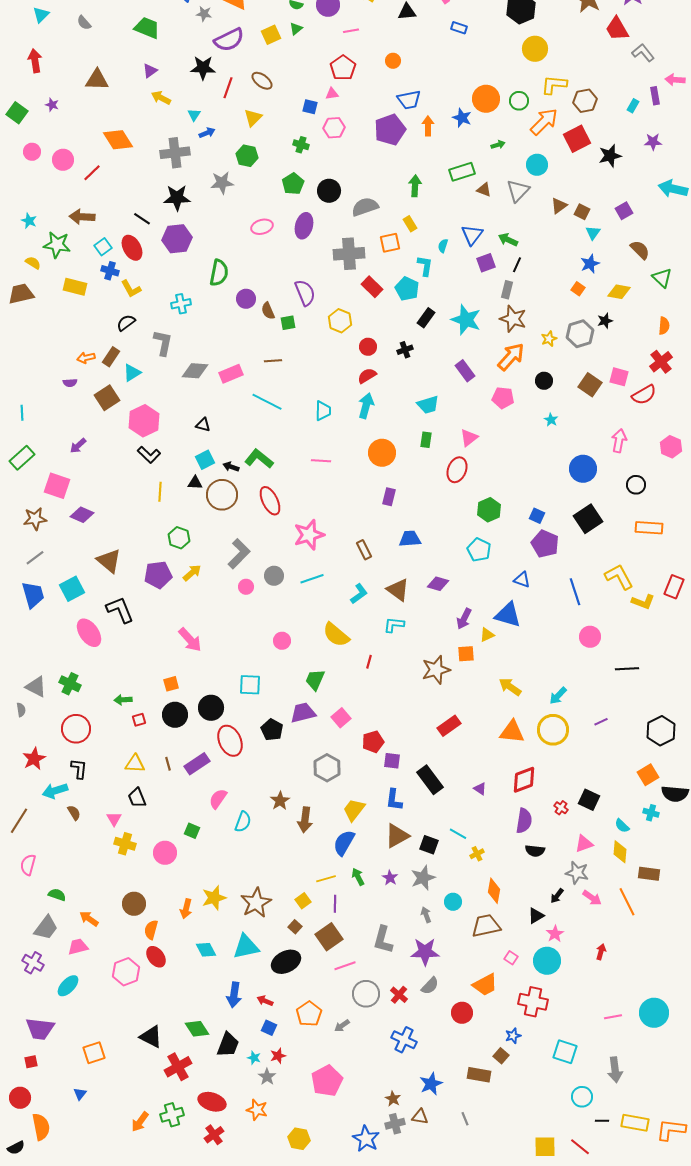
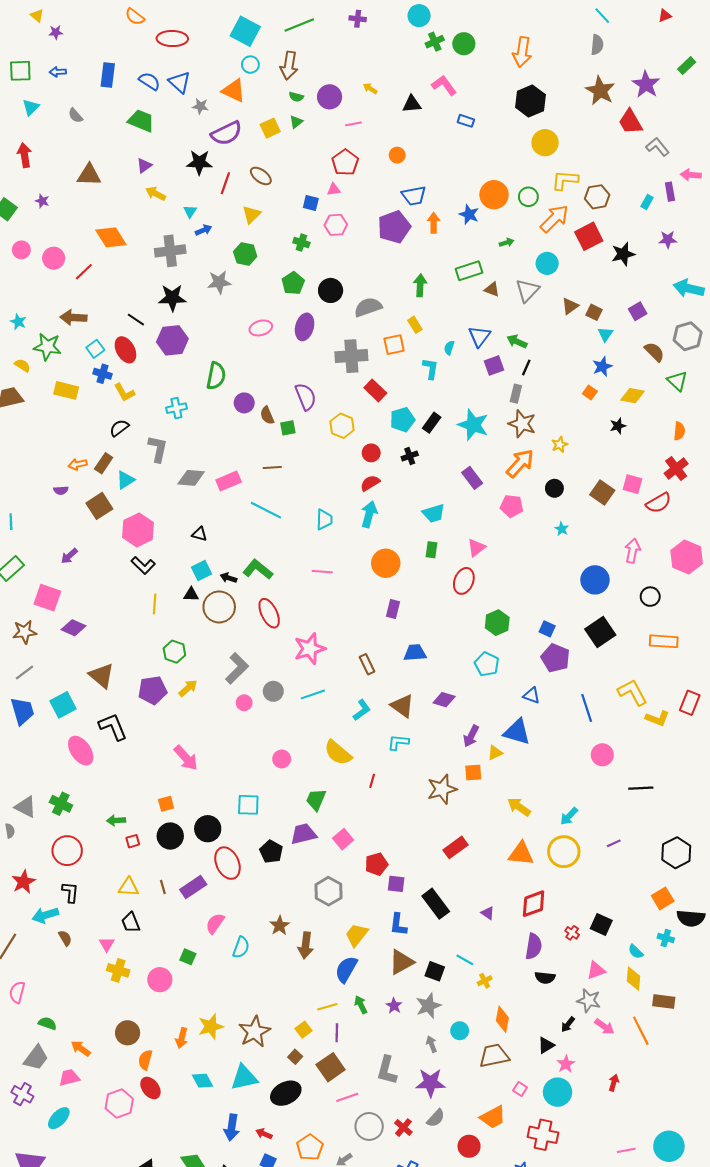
cyan pentagon: (407, 289) -> (402, 420), moved, turned 30
gray hexagon: (580, 334) -> (688, 336), moved
pink hexagon: (671, 447) -> (687, 557), size x1.4

